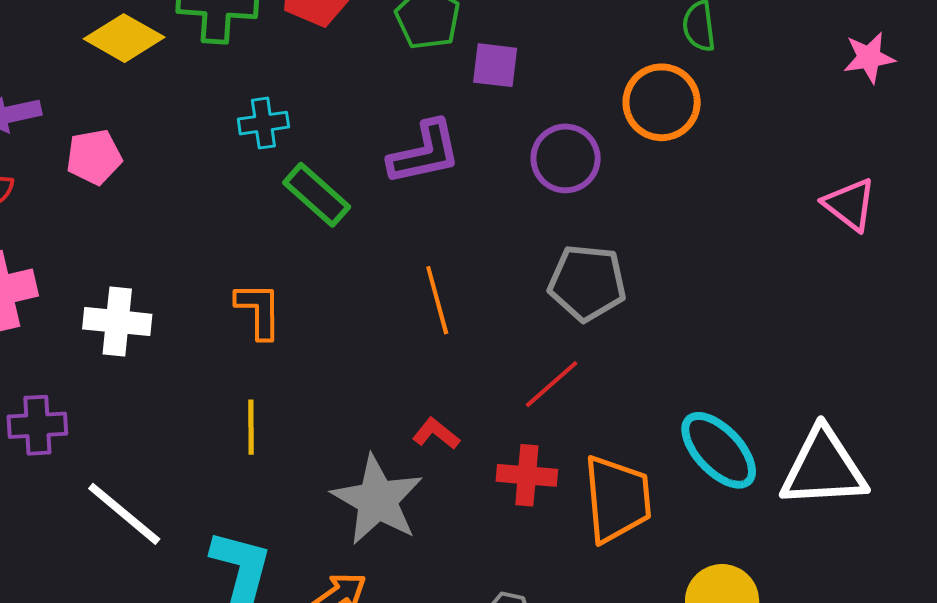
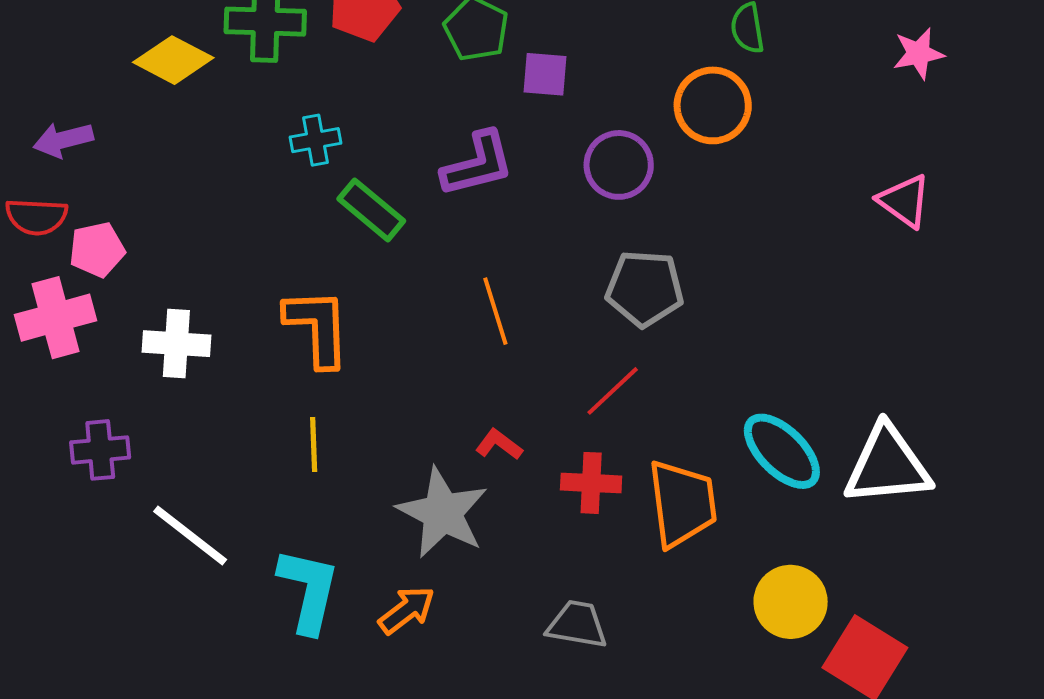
pink pentagon: (94, 157) -> (97, 250), moved
orange L-shape: (259, 310) -> (317, 327), size x1.4

